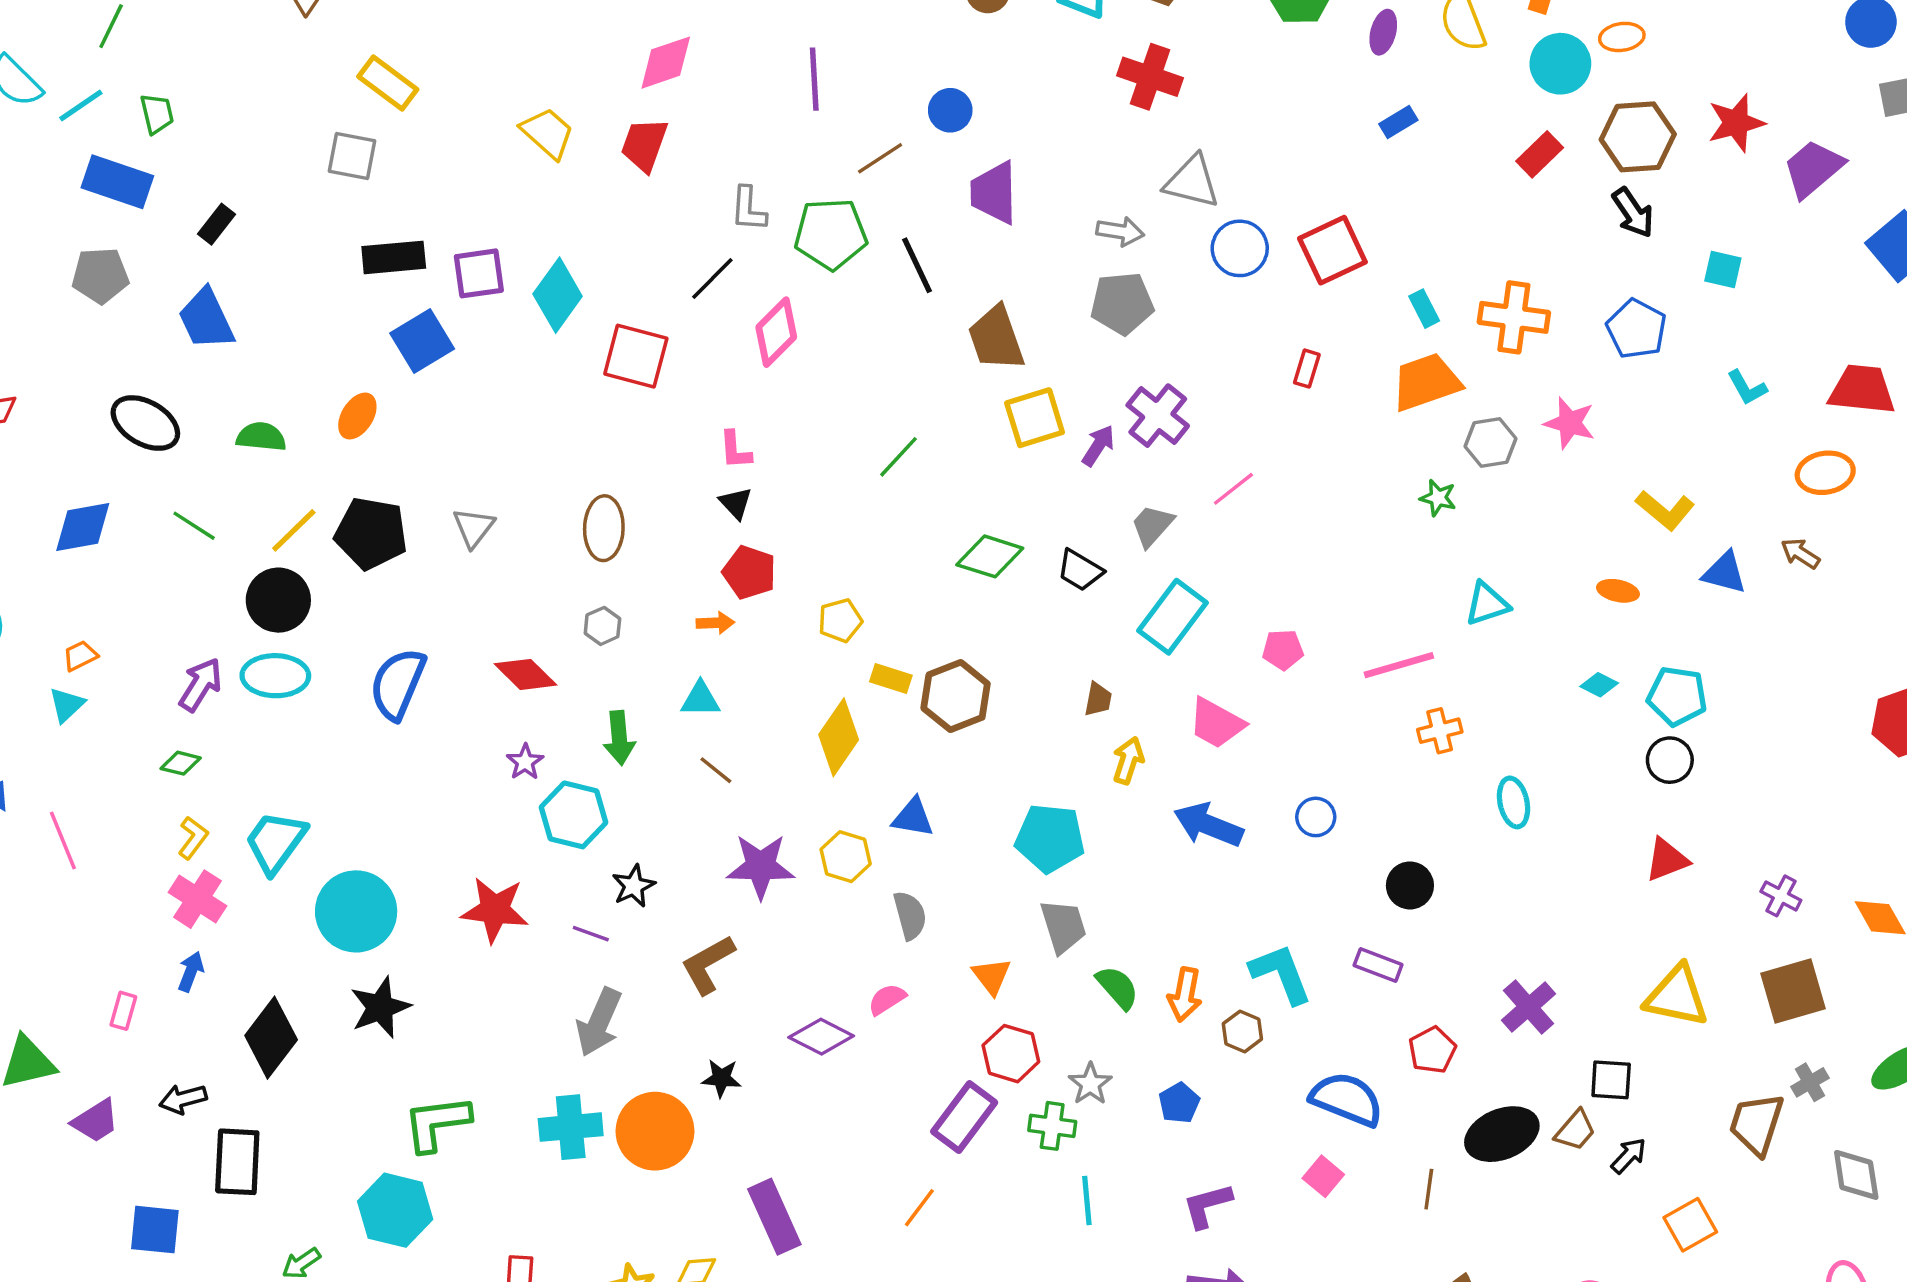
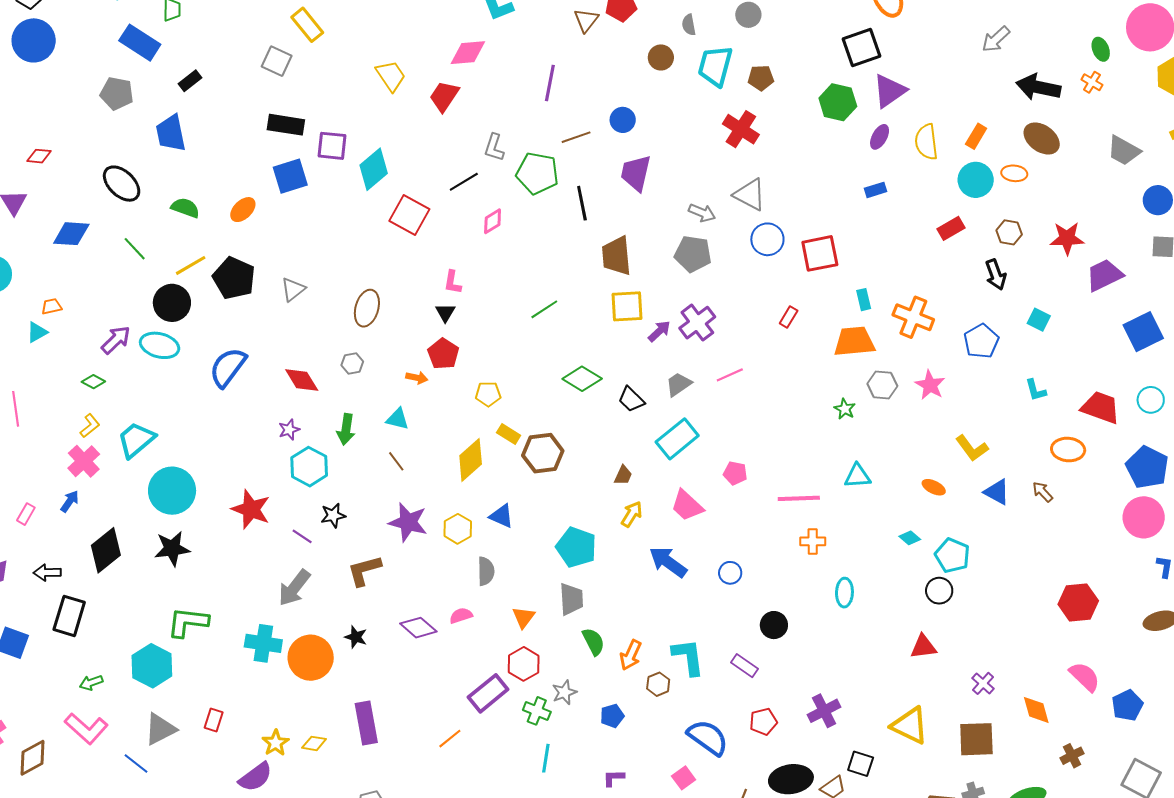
brown hexagon: (1638, 137) -> (1009, 232), size x0.6
pink diamond: (776, 332) -> (493, 221), size x0.7
purple L-shape: (1207, 1205) -> (614, 778), size x0.7

